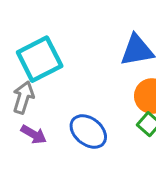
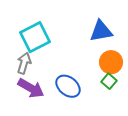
purple arrow: (34, 134) -> (31, 88), size x1.5

